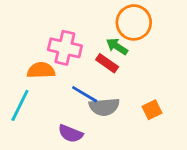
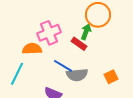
green arrow: (117, 46) -> (86, 32), turned 77
pink cross: (65, 48) -> (49, 33), turned -35

